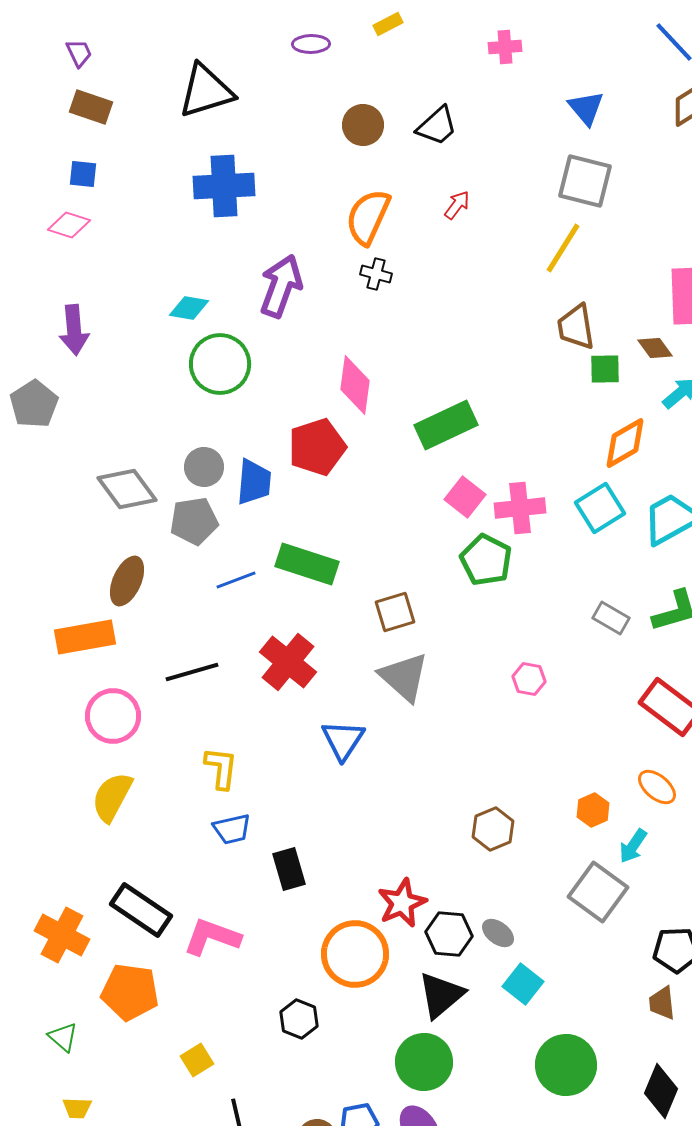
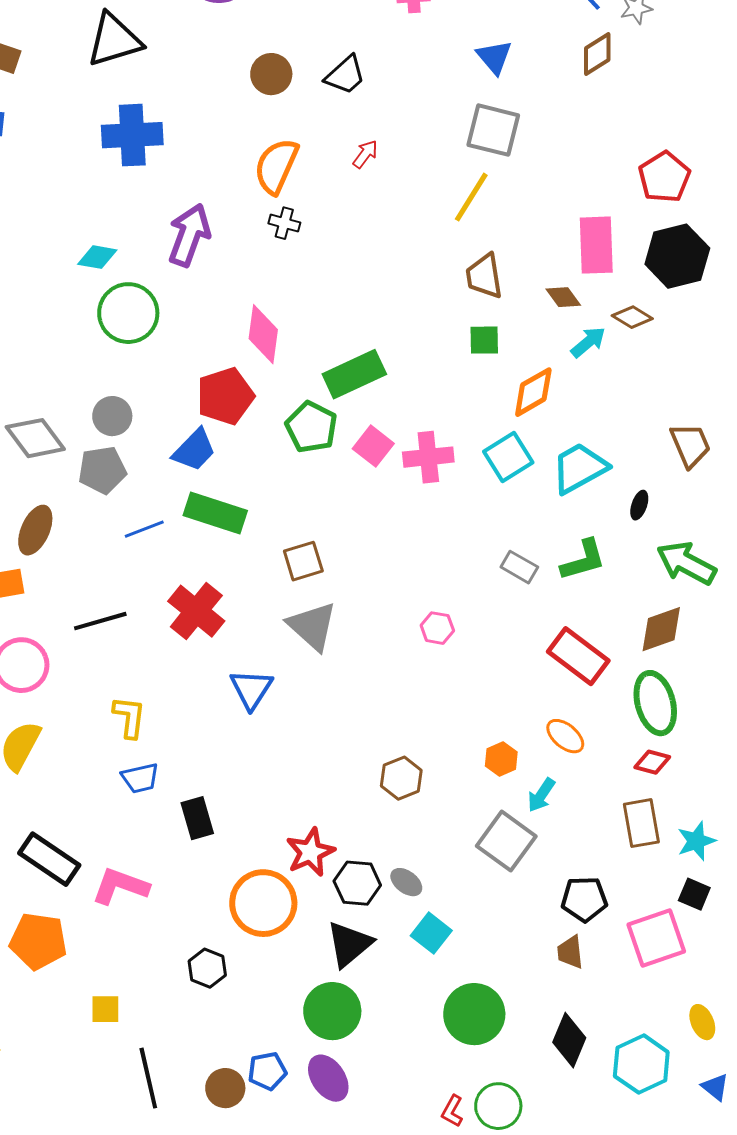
green square: (605, 369) -> (484, 340), moved
blue trapezoid: (254, 482) -> (194, 450), moved, turned 39
green pentagon: (486, 560) -> (311, 427), moved
yellow square: (197, 1060) -> (105, 1009), turned 32

